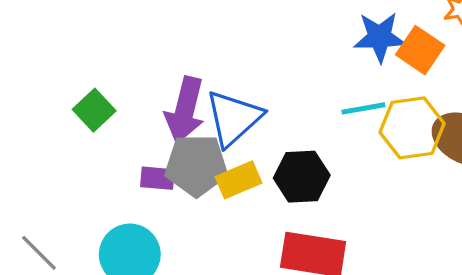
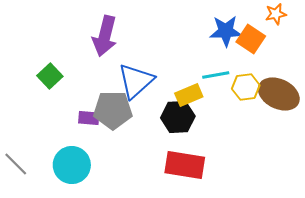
purple arrow: (185, 110) -> (105, 36), moved
yellow hexagon: (412, 128) -> (246, 87), size x0.7
yellow rectangle: (238, 180) -> (189, 95), moved

